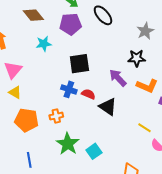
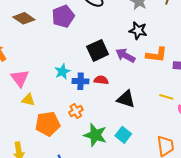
cyan star: (44, 44) -> (62, 72), moved
black star: (137, 58) -> (138, 31), turned 30
black square: (79, 64) -> (98, 50), moved
black triangle: (108, 107) -> (126, 99), moved

